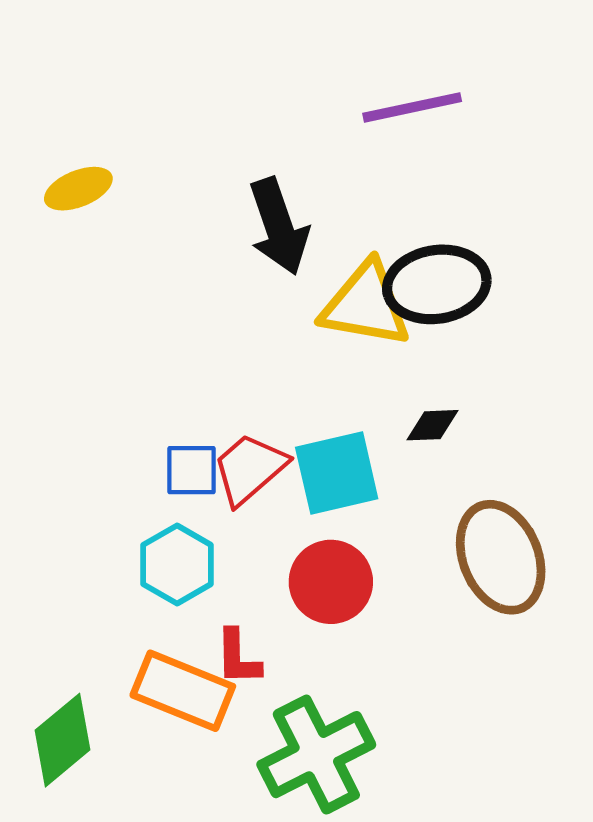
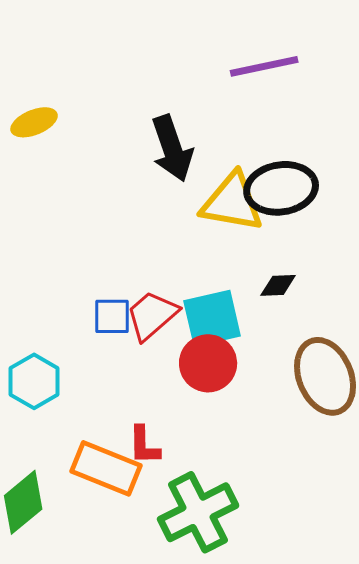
cyan hexagon: (177, 564) -> (34, 381), moved
red circle: (331, 582) -> (208, 363), moved

